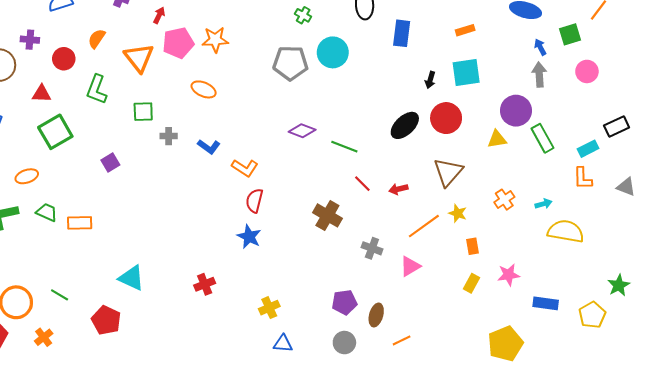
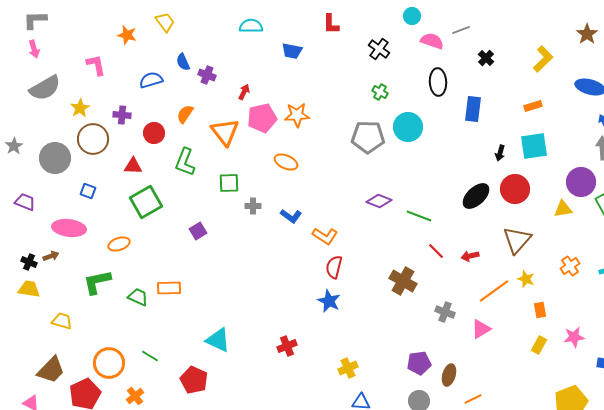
green trapezoid: (47, 212) -> (138, 297), moved

